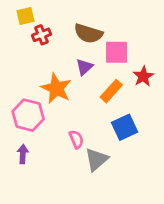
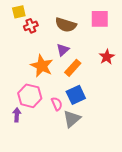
pink square: (117, 52) -> (100, 19), moved
orange rectangle: (111, 91) -> (73, 68), moved
pink hexagon: (28, 115) -> (30, 96), moved
blue square: (125, 127) -> (76, 95), moved

